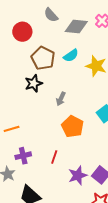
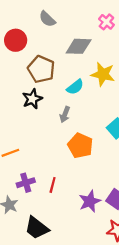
gray diamond: (76, 26) -> (79, 46), moved
cyan semicircle: (71, 56) -> (75, 87), moved
red line: (54, 157) -> (53, 185), moved

